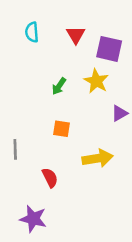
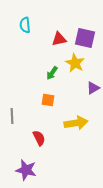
red triangle: (76, 35) -> (59, 39), moved, turned 49
green arrow: (59, 86) -> (52, 73), moved

